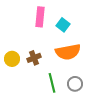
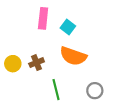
orange semicircle: (68, 52) -> (73, 56), turned 30
gray circle: (75, 84) -> (95, 91), moved

